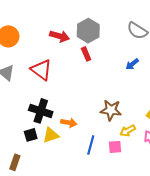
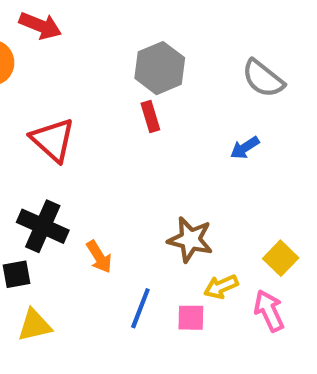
red arrow: (60, 36) -> (40, 26), moved
orange arrow: (69, 123) -> (99, 257), turned 42
yellow triangle: (51, 135) -> (35, 325), moved

